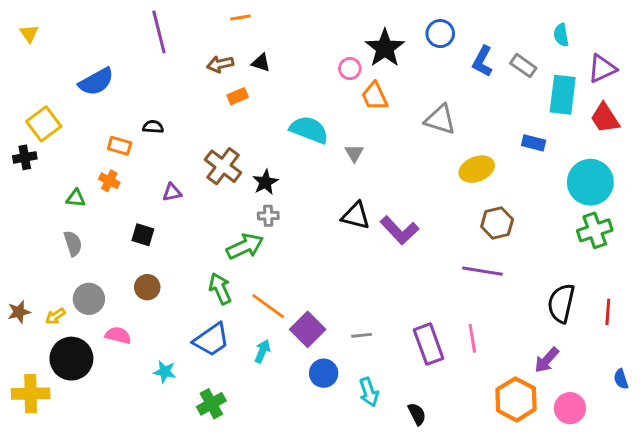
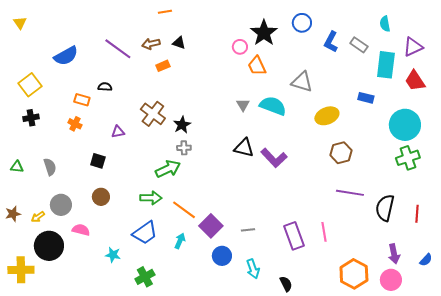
purple line: (159, 32) -> (118, 49), moved, turned -40
cyan semicircle: (309, 130) -> (273, 106), moved
black cross: (25, 157) -> (31, 118), moved
green triangle: (76, 198) -> (17, 167), moved
purple line: (483, 271) -> (350, 193), moved
green arrow: (220, 289) -> (151, 198), turned 115
purple arrow: (547, 360) -> (394, 254), moved, turned -54
blue semicircle: (621, 379) -> (426, 260), turned -120

